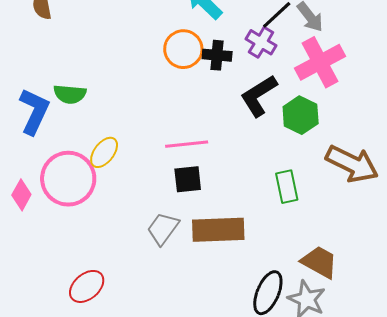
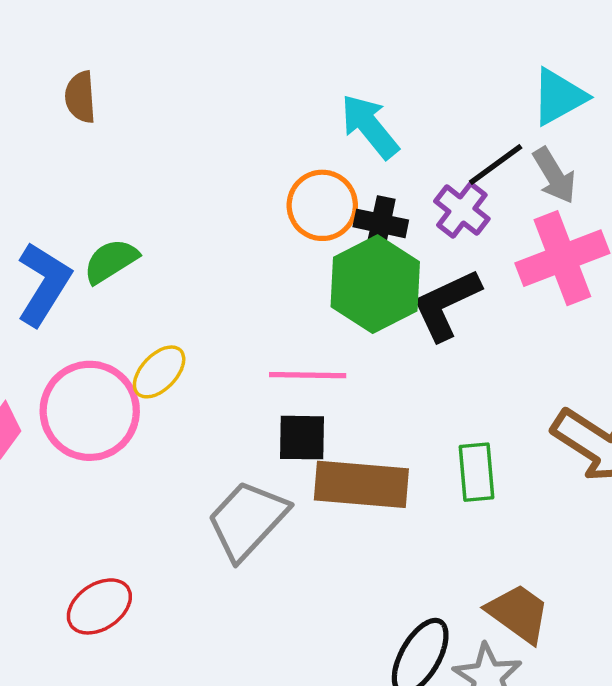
green semicircle: (70, 94) -> (111, 261), turned 136
green hexagon: (301, 115) -> (375, 284), moved, size x1.4
gray trapezoid: (163, 229) -> (247, 520), size x1.4
brown rectangle: (218, 230) -> (361, 484), moved

